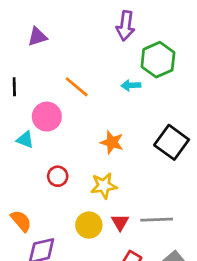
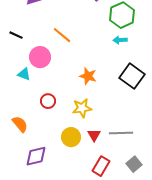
cyan arrow: (131, 85) -> (120, 40), moved
black line: (14, 87) -> (16, 35), turned -64
orange semicircle: (21, 221) -> (20, 124), moved

